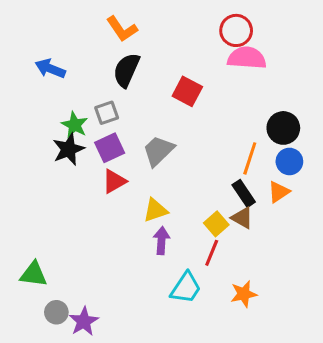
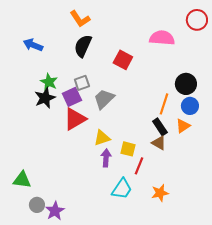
red circle: (236, 30) -> (197, 20), moved
gray square: (107, 113) -> (82, 83), moved
red triangle: (114, 181) -> (75, 119), size x1.4
yellow square: (216, 224) -> (128, 149), moved, turned -35

